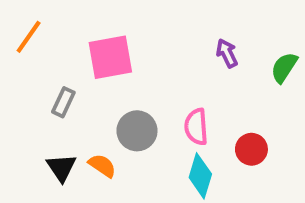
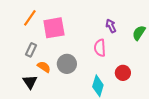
orange line: (29, 37) -> (30, 18), moved
pink semicircle: (196, 127) -> (100, 48), moved
orange semicircle: (102, 166) -> (44, 67), moved

